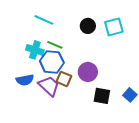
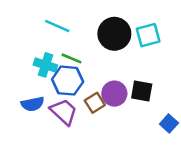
black circle: (88, 26) -> (114, 34), size x1.6
brown square: (64, 79) -> (95, 103), moved, turned 35
black square: (102, 96) -> (142, 91), moved

